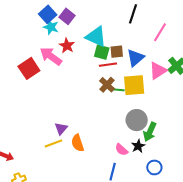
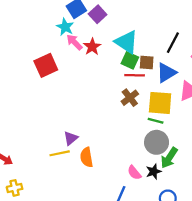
black line: (133, 14) -> (173, 43), moved
cyan star: (51, 27) -> (65, 27), moved
pink arrow: (51, 56) -> (74, 42), moved, size x0.7
green line: (118, 90) -> (156, 121), moved

